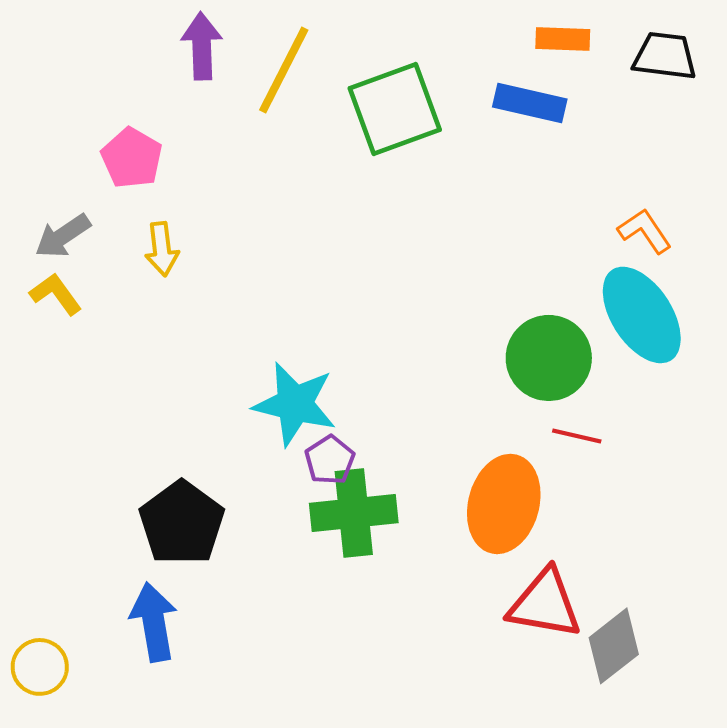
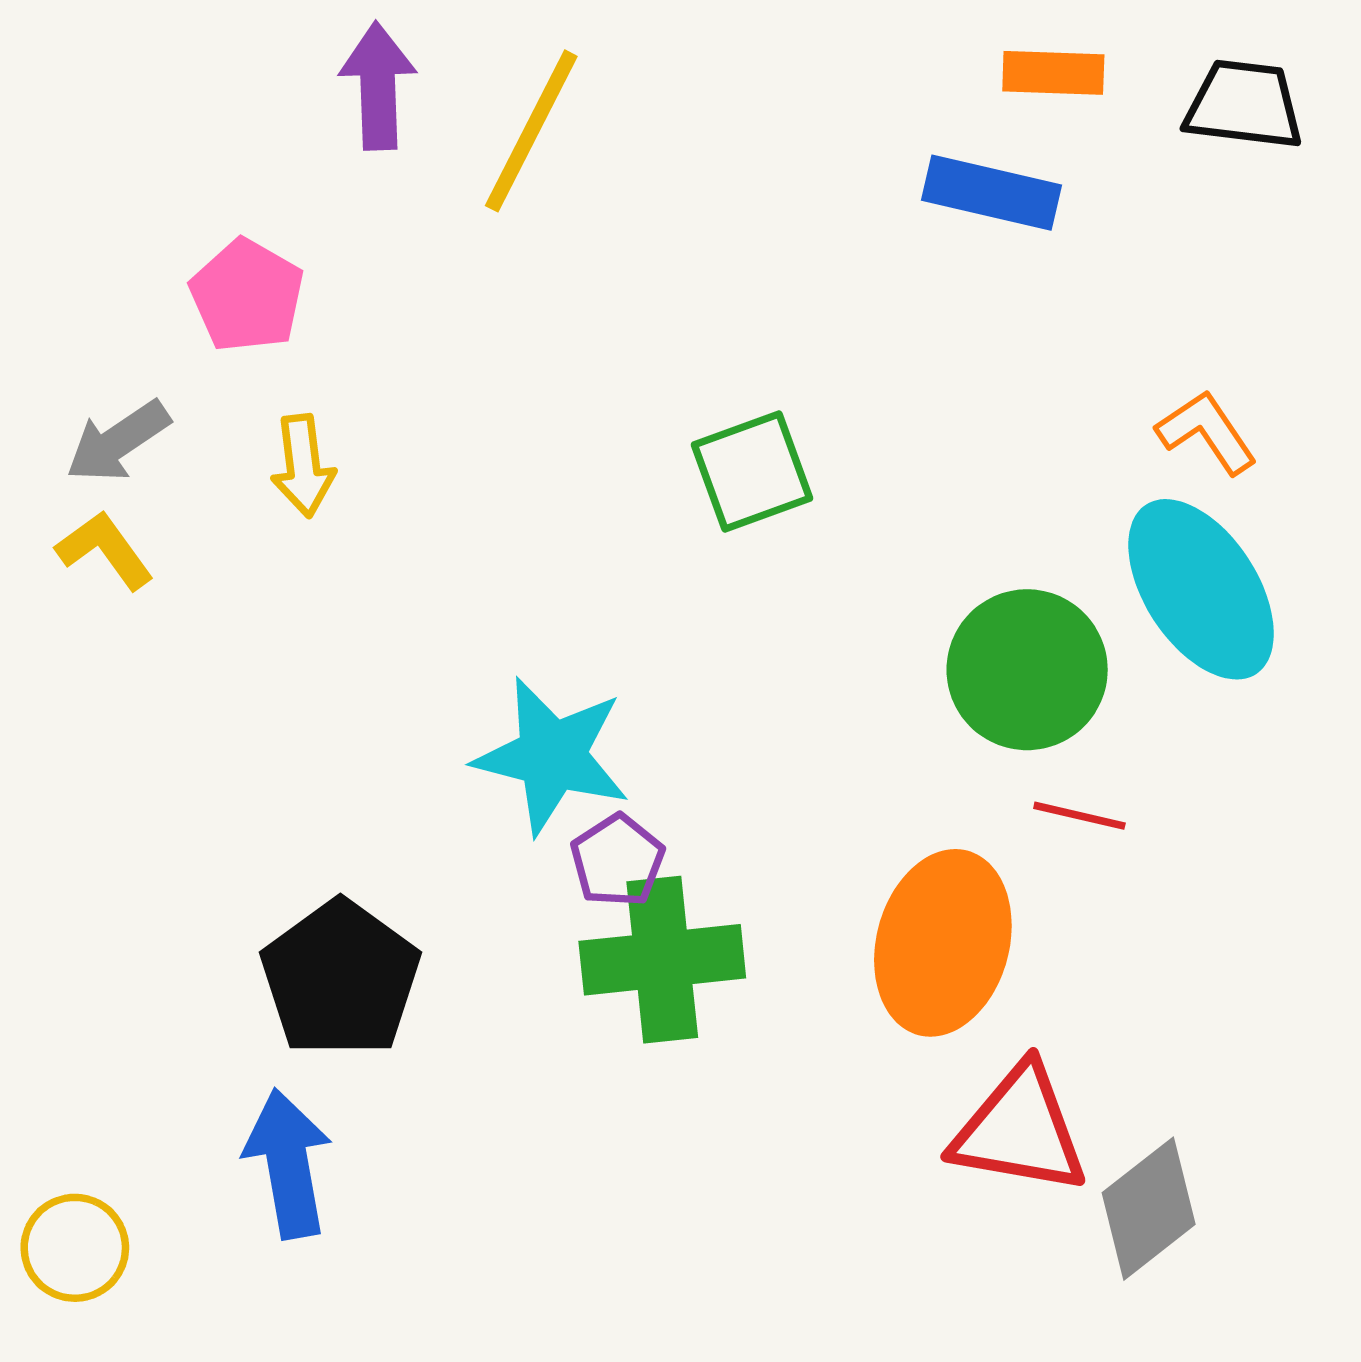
green square: (395, 109) -> (752, 471), moved, size x0.7

